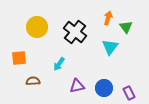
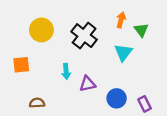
cyan arrow: (59, 64) -> (66, 71), turned -40
brown semicircle: (33, 81) -> (37, 103), moved
purple triangle: (77, 86) -> (87, 84), moved

